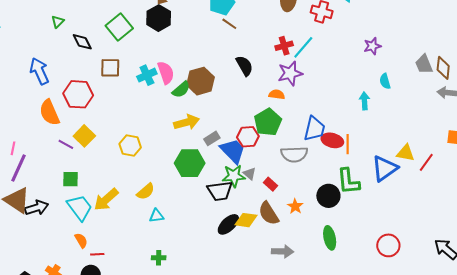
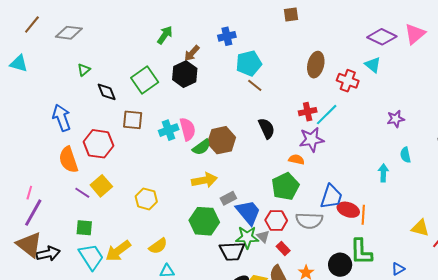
red hexagon: (248, 137) -> (276, 220), moved
blue triangle: (385, 169) -> (398, 269), moved, size x0.5

